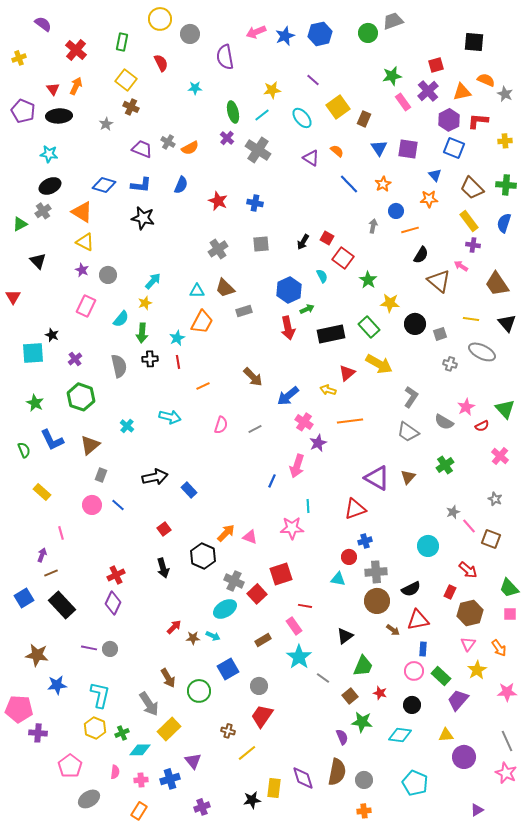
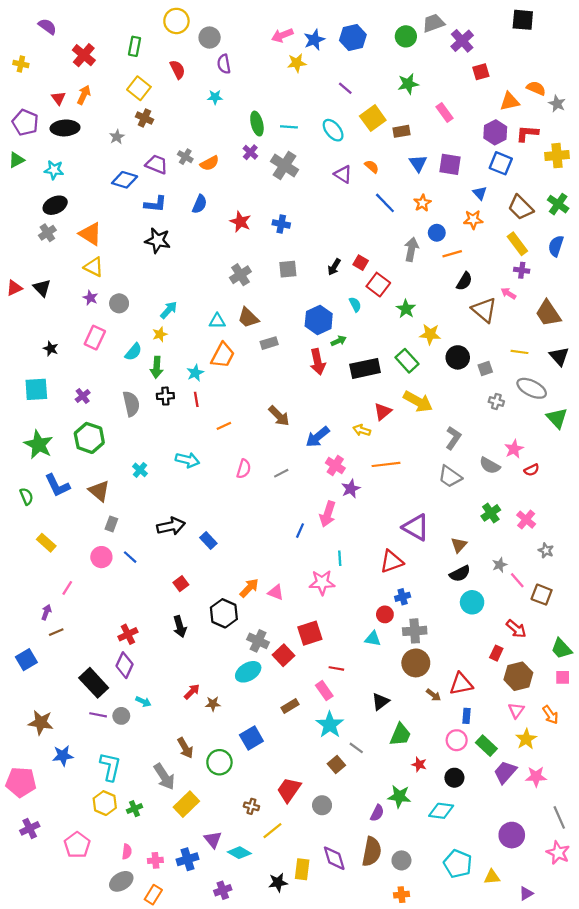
black square: (474, 42) -> (523, 20), moved
purple semicircle: (225, 57) -> (224, 64), moved, size x0.7
yellow cross: (19, 58) -> (21, 64), turned 32
green star: (392, 76) -> (408, 84), moved
yellow star: (272, 90) -> (297, 63), moved
purple cross: (428, 91) -> (462, 41), moved
cyan line: (262, 115) -> (289, 127), turned 42
brown rectangle: (364, 119) -> (401, 131), turned 56
yellow cross: (505, 141) -> (557, 156), size x1.5
blue diamond: (104, 185) -> (125, 180), moved
green cross: (506, 185) -> (558, 204), turned 30
green triangle: (20, 224) -> (16, 160), moved
gray arrow: (373, 226) -> (411, 249), size x1.5
red triangle: (13, 297) -> (14, 288), moved, turned 35
black star: (52, 335) -> (51, 349), moved
green star: (35, 403) -> (39, 445), size x1.5
green triangle: (505, 409) -> (557, 418), moved
brown triangle: (90, 445) -> (99, 491), turned -40
pink cross: (500, 456) -> (526, 520), moved
brown triangle: (408, 477) -> (459, 545), moved
pink line: (61, 533) -> (67, 588), turned 48
black semicircle: (411, 589) -> (460, 574), moved
black rectangle: (62, 605) -> (94, 683), moved
cyan arrow: (213, 636) -> (143, 702), moved
gray circle: (259, 686) -> (322, 805), moved
pink star: (507, 692) -> (536, 777), moved
brown square: (350, 696) -> (336, 764), moved
purple cross: (38, 733) -> (30, 828), moved, turned -30
yellow triangle: (446, 735) -> (492, 877), moved
purple semicircle: (342, 737) -> (377, 813), turned 49
cyan diamond: (140, 750) -> (239, 853), moved, turned 30
gray ellipse: (89, 799) -> (121, 881), moved

